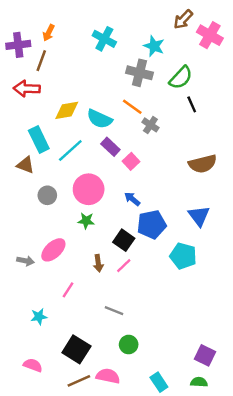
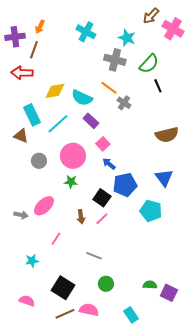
pink square: (131, 161) -> (103, 144), moved
green semicircle: (199, 382) -> (150, 285), moved

